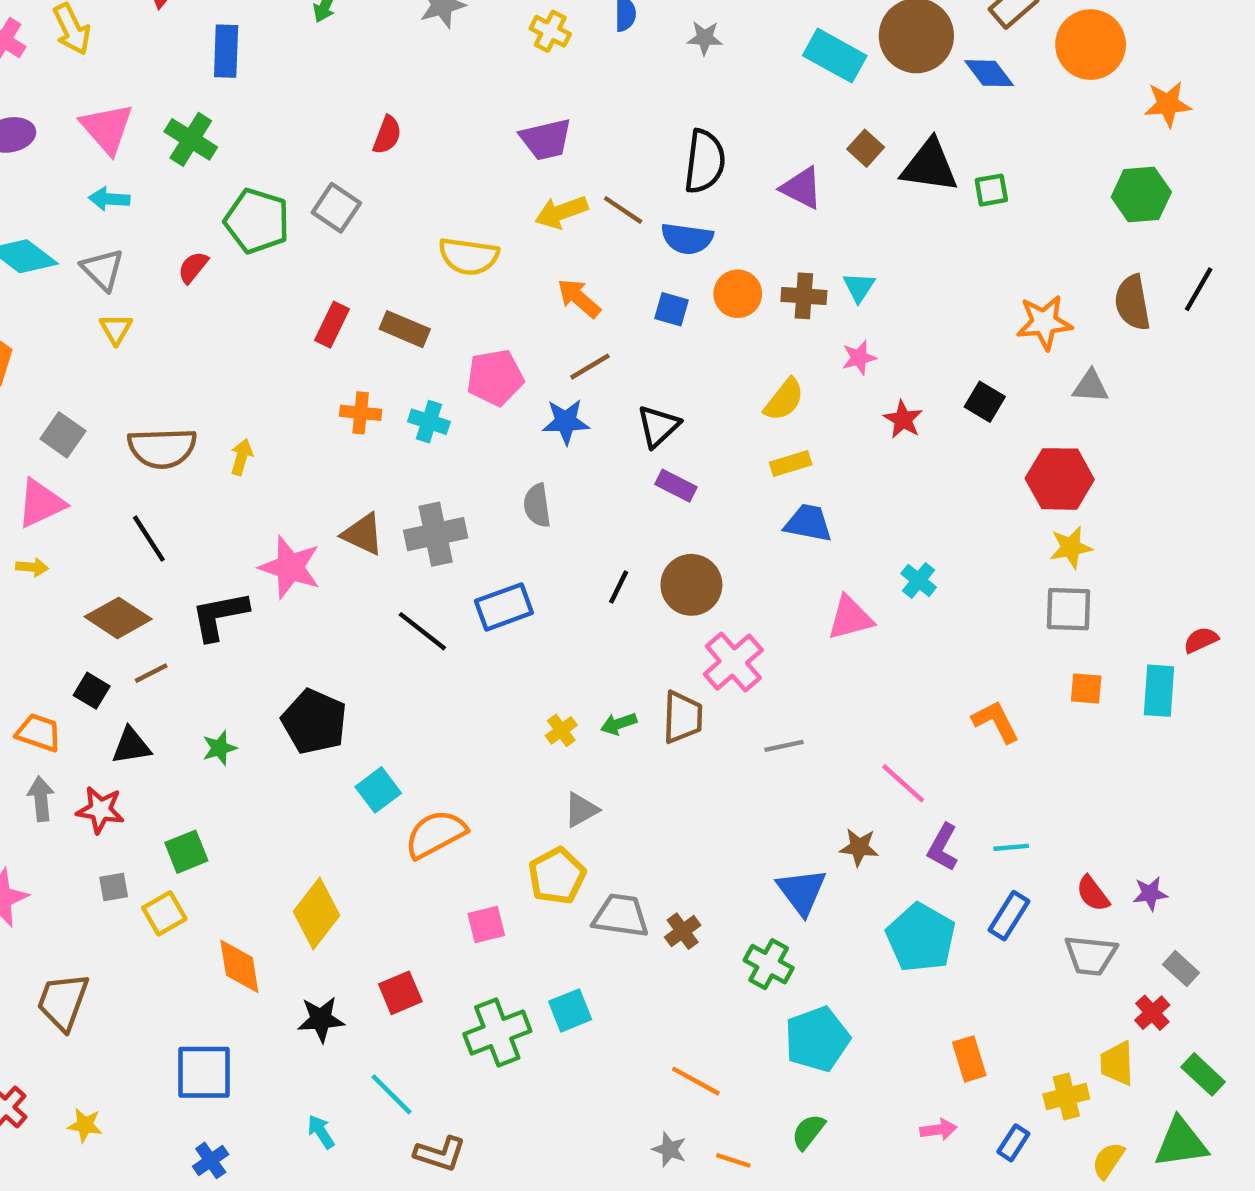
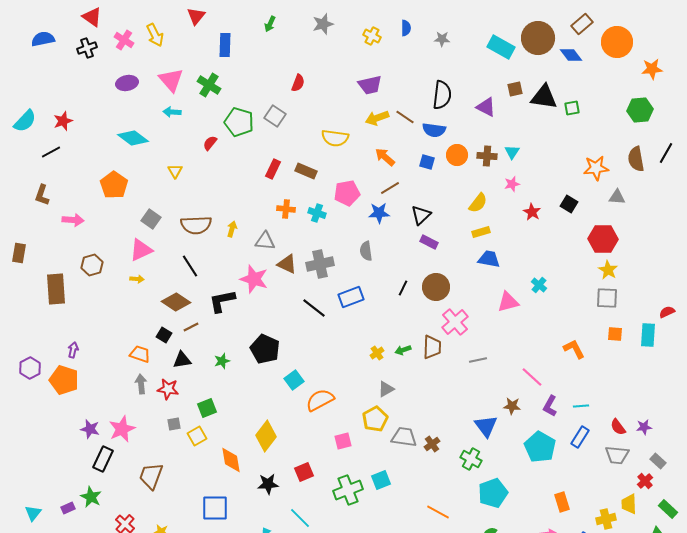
brown square: (866, 148) -> (515, 89), turned 35
gray triangle: (103, 269) -> (265, 241), moved, turned -40
yellow star: (1071, 547) -> (608, 270), turned -30

